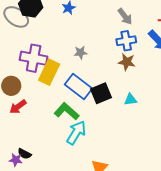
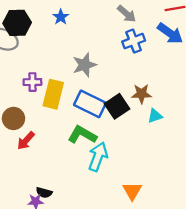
gray star: (80, 53) -> (84, 65), size x1.5
purple cross: (34, 58) -> (32, 82), size x0.6
brown star: (127, 62) -> (141, 94), moved
cyan triangle: (130, 100) -> (155, 116), moved

